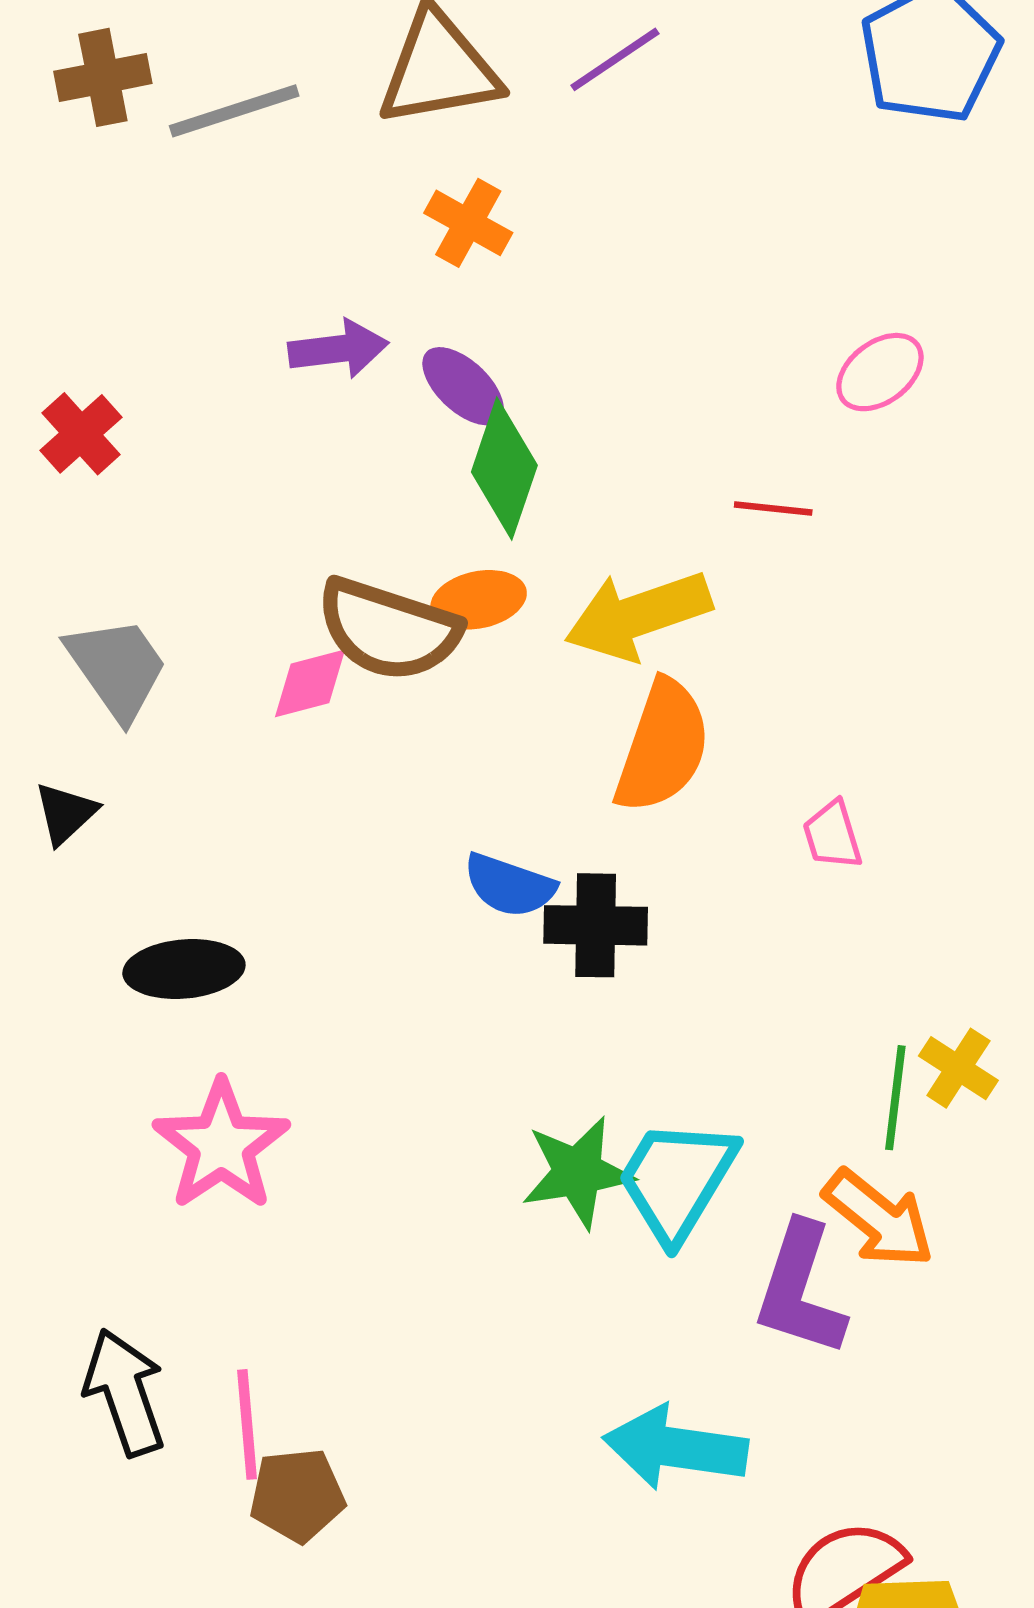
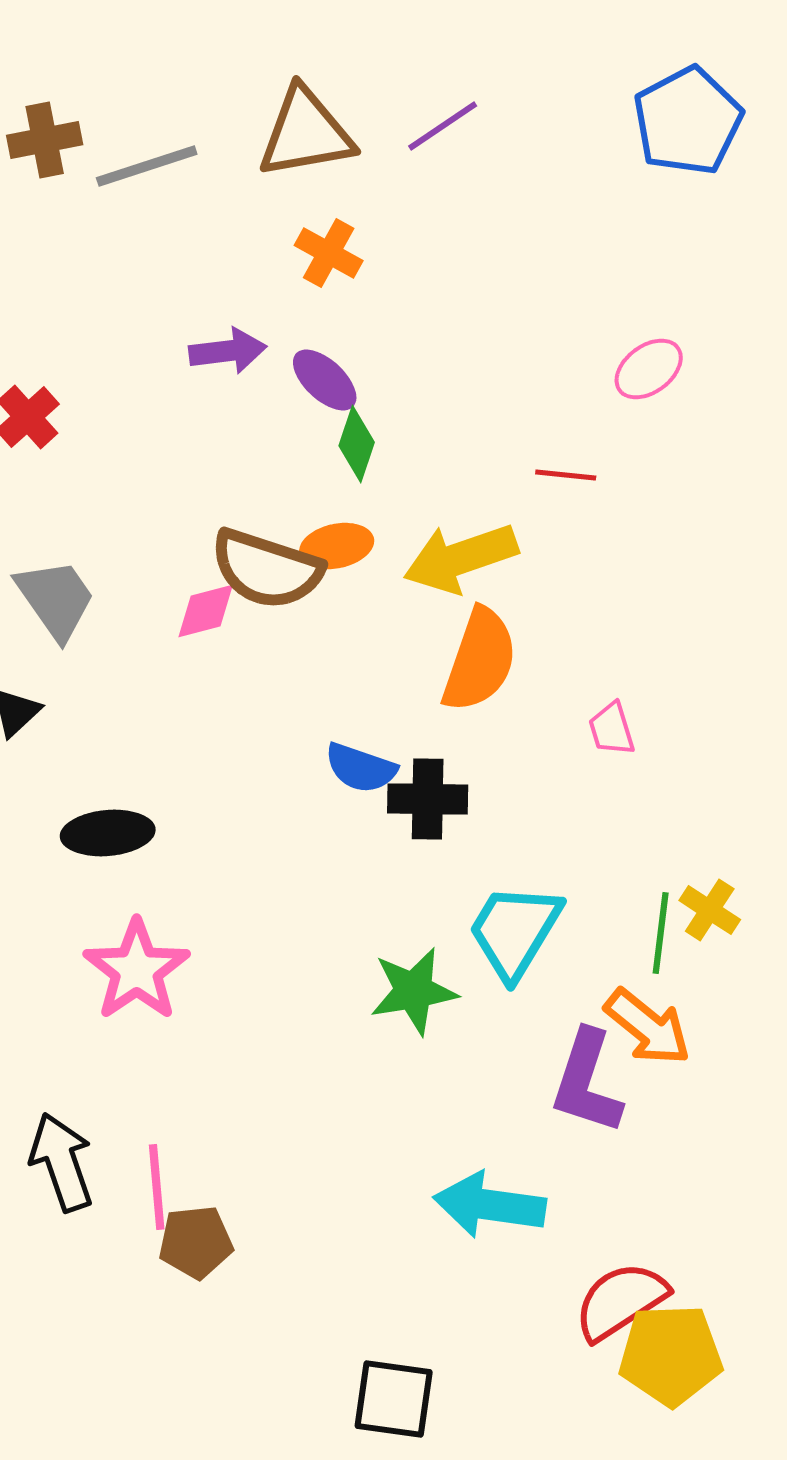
green diamond: (504, 469) -> (357, 444), size x0.7
cyan trapezoid: (677, 1180) -> (515, 931), moved

